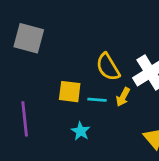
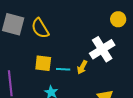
yellow semicircle: (108, 67) -> (40, 28), moved

